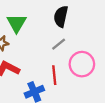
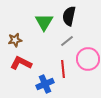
green triangle: (17, 23) -> (44, 22), moved

